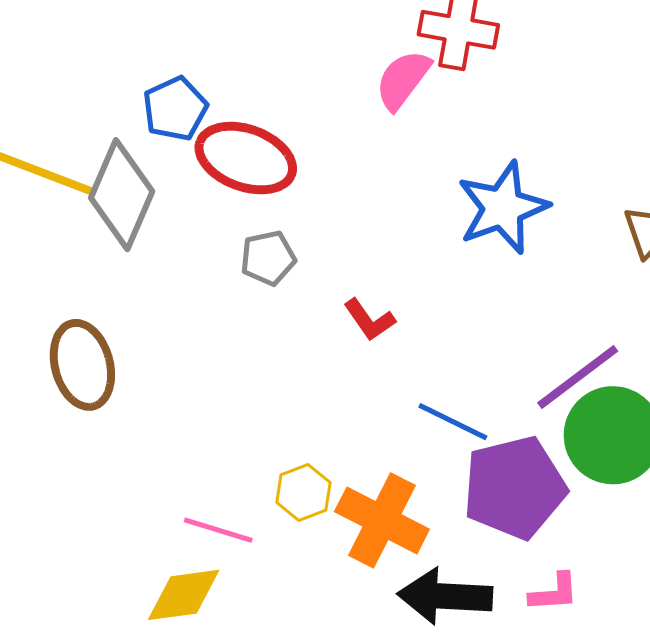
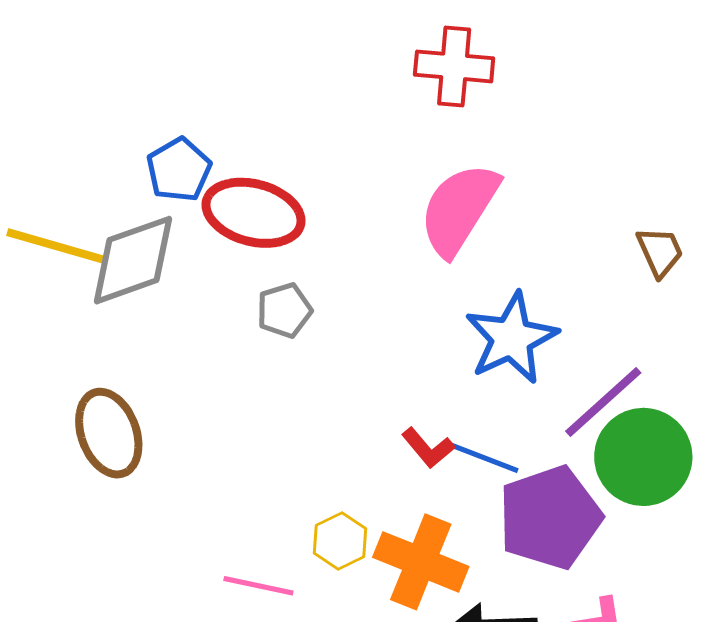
pink semicircle: (403, 80) -> (459, 209), moved, size x1.5
gray diamond: (122, 195) -> (133, 260), turned 52
blue star: (503, 208) -> (511, 338), moved
red L-shape: (369, 320) -> (428, 448), moved

